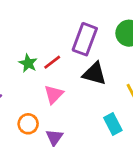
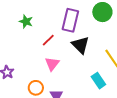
green star: (28, 63) -> (26, 22), moved
black triangle: (94, 74) -> (80, 45), turned 36

